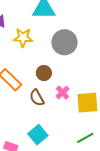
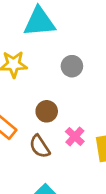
gray circle: (64, 42) -> (72, 66), size x0.6

